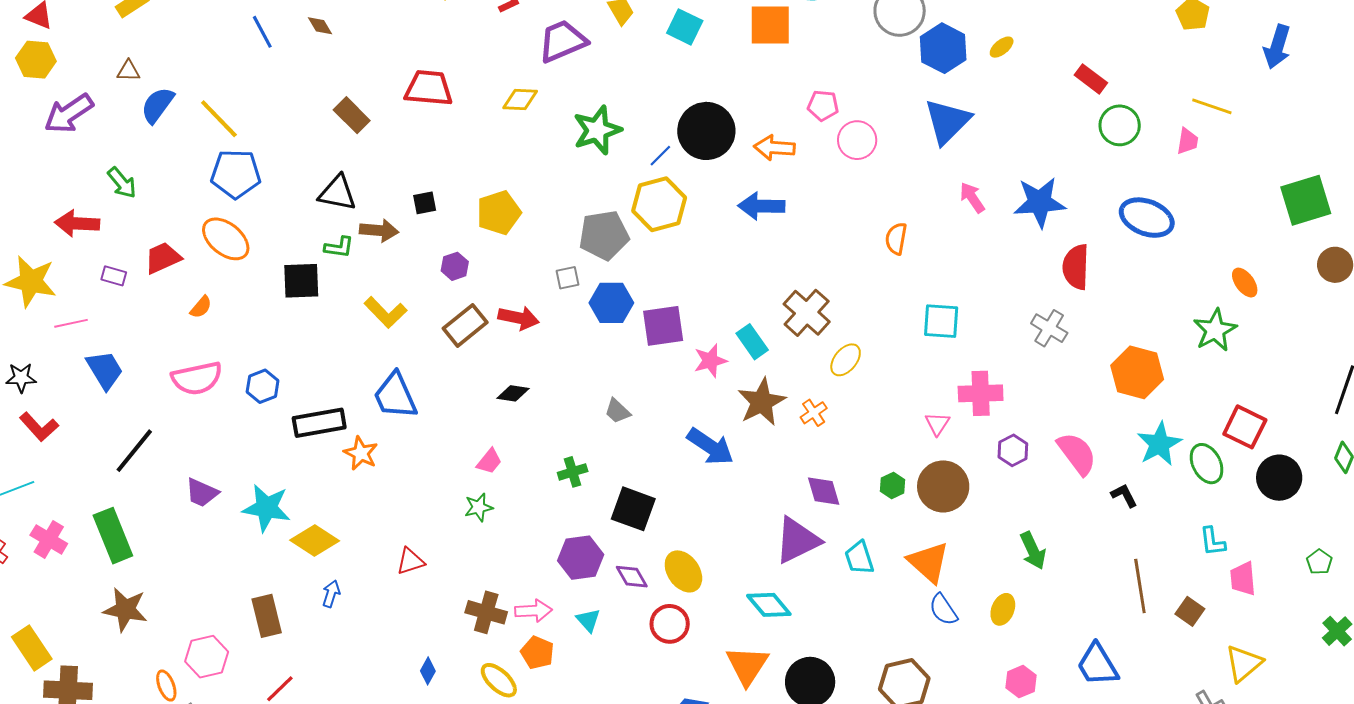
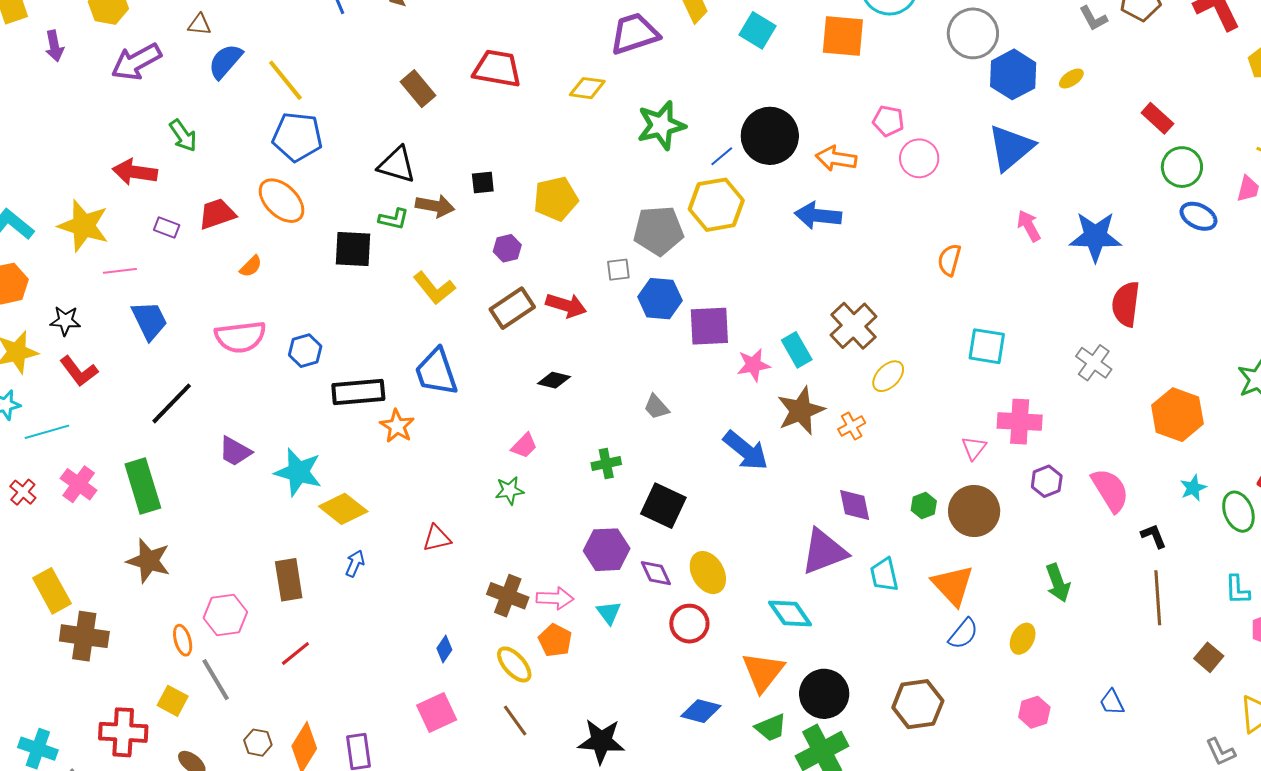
blue ellipse: (1147, 218) -> (1198, 216), moved, size x0.7
cyan star: (1159, 444) -> (1193, 488), size x0.6
brown line: (1140, 586) -> (1158, 598), moved
blue semicircle: (943, 610) -> (963, 634), turned -112
blue trapezoid: (1097, 665) -> (1112, 702), size x0.6

